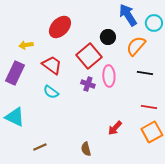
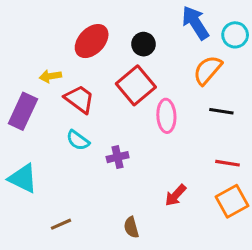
black circle: (108, 37) -> (143, 44), moved
yellow arrow: (26, 45) -> (50, 76), moved
purple cross: (88, 84) -> (118, 157), moved, turned -32

